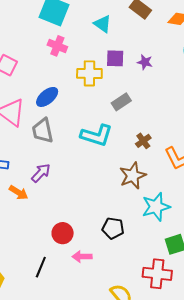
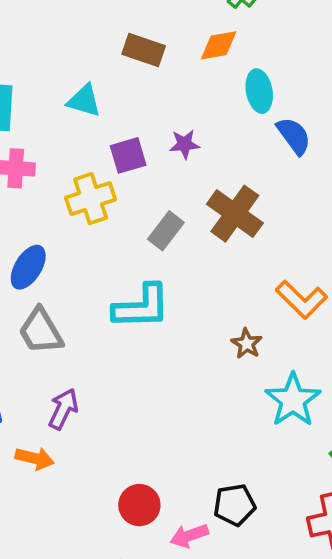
brown cross: (143, 141) -> (235, 214), moved, size x1.8
brown star: (133, 176) -> (247, 344), moved, size x0.6
black pentagon: (113, 228) -> (235, 505), moved

